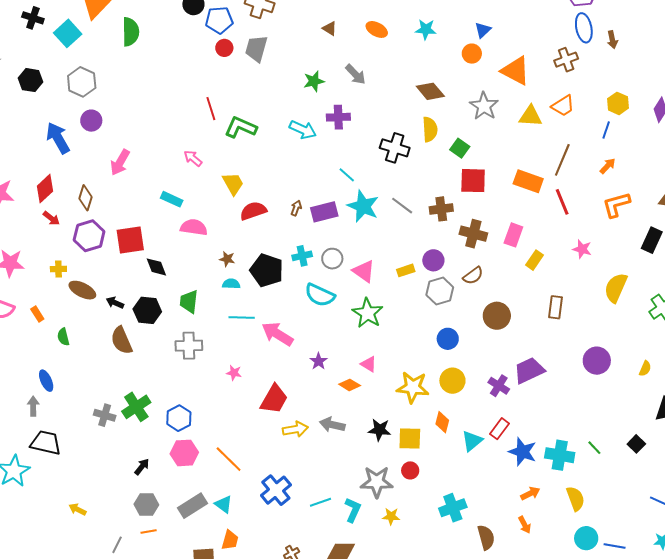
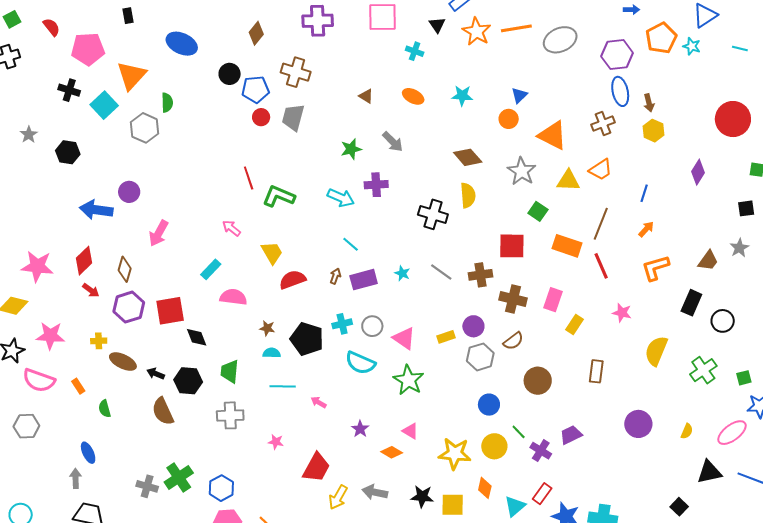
green semicircle: (131, 32) -> (167, 103), size x0.7
gray hexagon: (82, 82) -> (144, 128), moved
yellow hexagon: (618, 103) -> (653, 131), moved
blue arrow: (58, 138) -> (96, 210), turned -52
green square: (460, 148) -> (538, 211), moved
cyan line: (347, 175) -> (351, 244), moved
cyan rectangle: (172, 199) -> (211, 269), turned -70
cyan star: (363, 206) -> (402, 273), size x0.5
pink arrow: (277, 334) -> (319, 402), size x0.5
purple trapezoid: (529, 370) -> (571, 435), size x0.7
yellow arrow: (295, 429) -> (338, 497), turned 130
green line: (594, 448) -> (519, 432), moved

